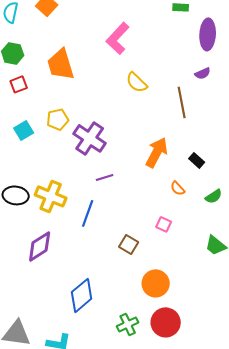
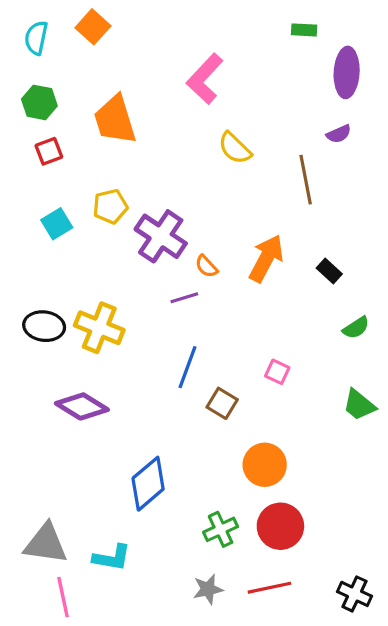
orange semicircle: (178, 188) -> (206, 266), moved
blue line: (88, 213) -> (187, 367), moved
purple diamond: (40, 246) -> (82, 406), turned 64

